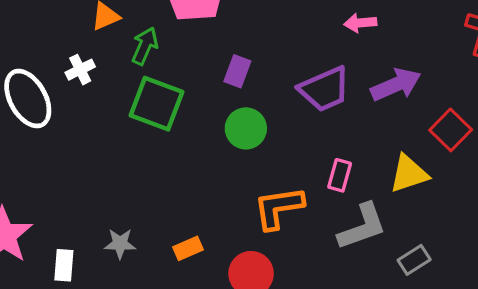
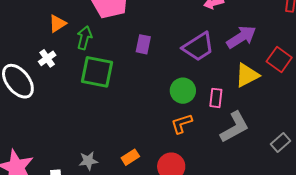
green circle: (246, 128) -> (183, 91), moved
yellow triangle: (409, 174) -> (247, 75), moved
orange L-shape: (278, 208) -> (182, 124), size x0.7
gray rectangle: (414, 260) -> (280, 142), moved

